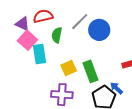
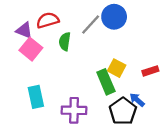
blue circle: (99, 30) -> (114, 17), moved
cyan rectangle: (40, 54) -> (36, 97), moved
yellow square: (69, 68) -> (117, 68), moved, turned -35

